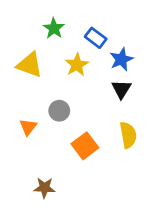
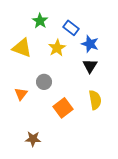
blue star: (121, 59) -> (90, 44), turned -30

